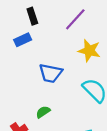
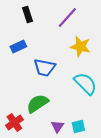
blue rectangle: (23, 40) -> (18, 46), moved
green semicircle: (43, 112) -> (37, 104), size x1.6

